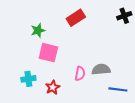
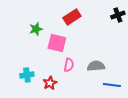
pink square: (48, 53) -> (57, 43), moved
pink semicircle: (80, 74) -> (69, 65), moved

